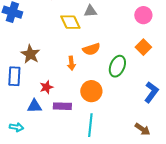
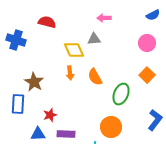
orange semicircle: (91, 49) -> (95, 77), turned 78
orange arrow: (71, 63) -> (70, 73), moved
orange circle: (91, 91) -> (111, 127), moved

